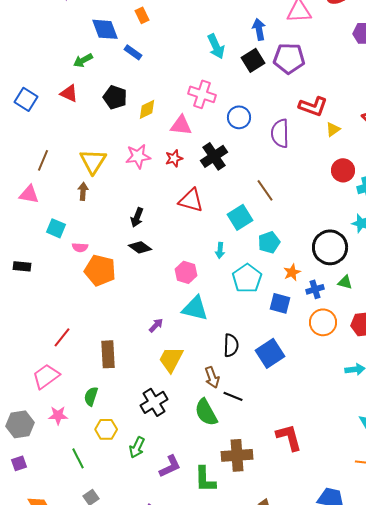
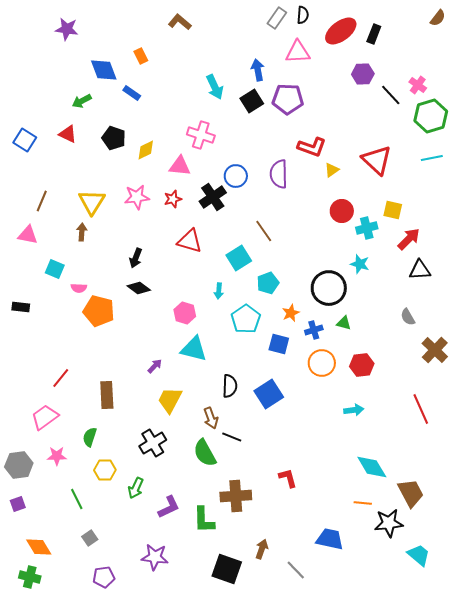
blue circle: (239, 117) -> (236, 176), moved
red L-shape: (289, 437) -> (288, 478), size x0.7

